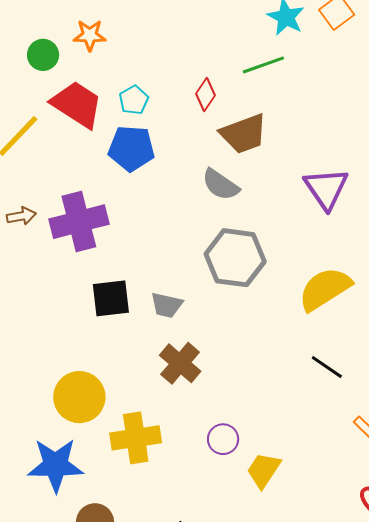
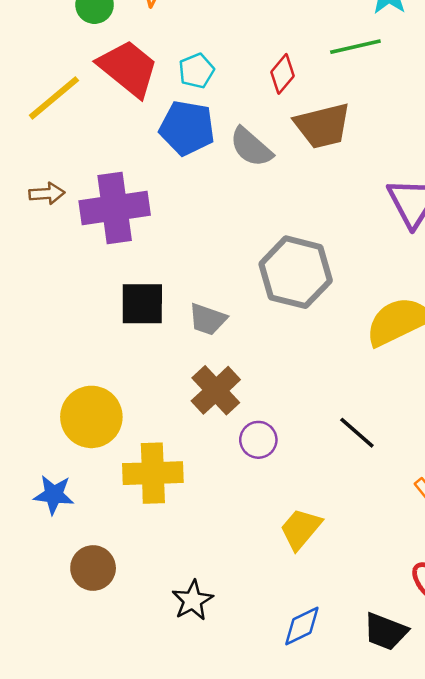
gray semicircle: (220, 185) -> (251, 147), moved
black line: (327, 367) -> (357, 433), moved
purple circle: (223, 439) -> (258, 440), moved
blue star: (56, 465) -> (54, 495), size x0.6

